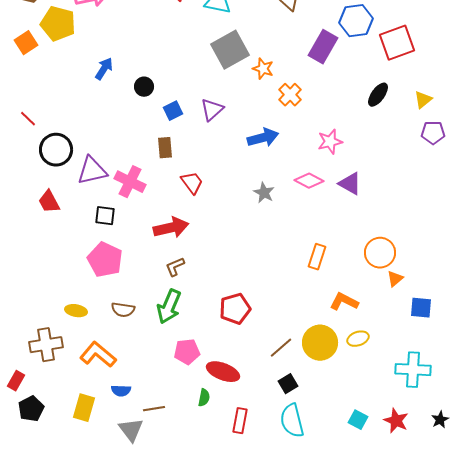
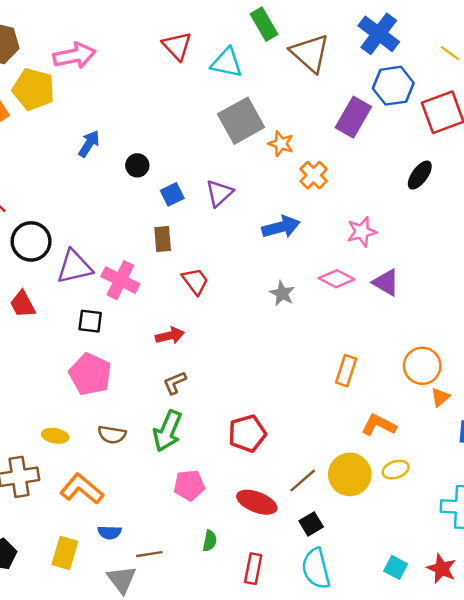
red arrow: (171, 228) -> (170, 336), size x0.7
red ellipse: (223, 372) -> (257, 502), moved

